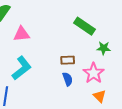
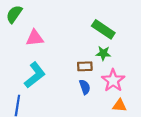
green star: (104, 48) -> (103, 53), moved
orange triangle: (100, 96) -> (120, 105), turned -40

